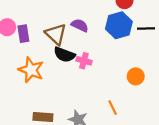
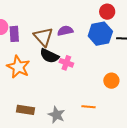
purple semicircle: (80, 25) -> (65, 31), turned -42
orange line: (113, 108) -> (89, 107), turned -64

